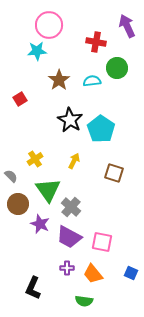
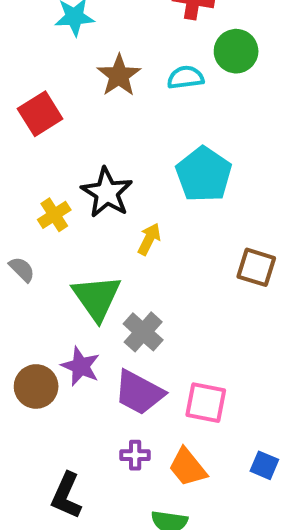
red square: (20, 99) -> (40, 114), size x1.5
black star: (70, 120) -> (107, 193), moved
yellow cross: (35, 159) -> (54, 215), moved
brown square: (114, 173) -> (256, 267), moved
brown circle: (18, 204) -> (36, 386), moved

